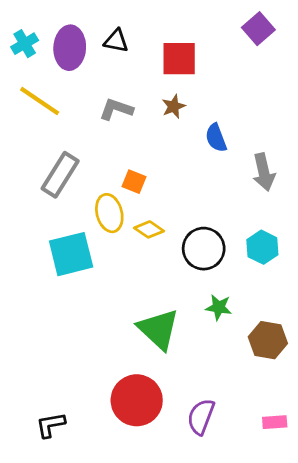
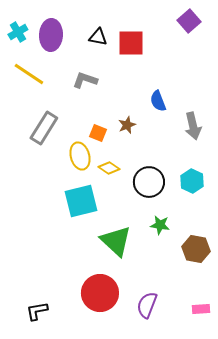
black triangle: (116, 41) -> (98, 37), moved
brown star: (174, 106) -> (127, 125), moved
cyan square: (71, 254) -> (81, 201), moved

